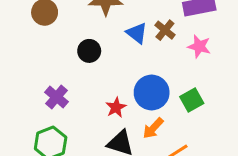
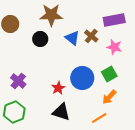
black circle: (89, 51) -> (40, 39), moved
green square: (192, 100) -> (109, 74), moved
orange arrow: (153, 128) -> (109, 97), moved

